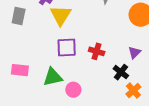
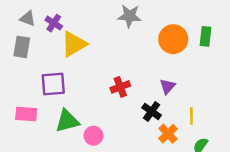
yellow triangle: (61, 15) -> (74, 44), turned 30
purple square: (67, 47) -> (53, 84), moved
red cross: (97, 51) -> (120, 87), turned -35

